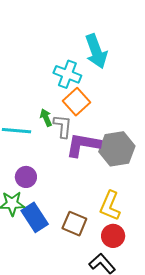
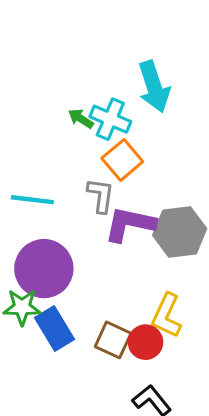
green arrow: (46, 118) -> (81, 119), moved, turned -36
purple circle: (26, 177) -> (44, 269), size x1.8
red circle: (113, 236) -> (145, 342), moved

